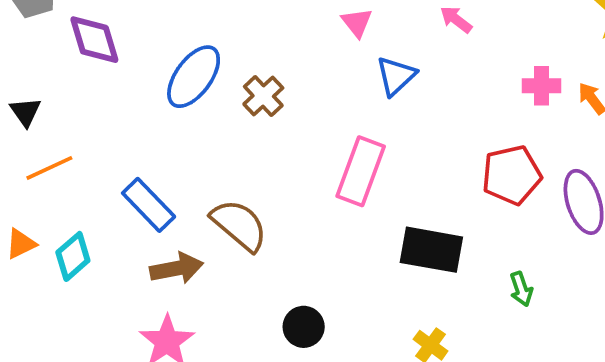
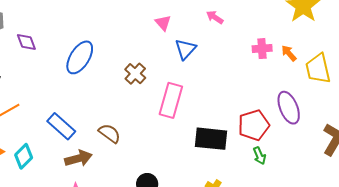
purple diamond: (94, 40) -> (26, 42), size x0.7
brown cross: (263, 96) -> (135, 74), moved
red pentagon: (512, 175) -> (254, 125), moved
brown semicircle: (239, 225) -> (109, 133), size x0.7

